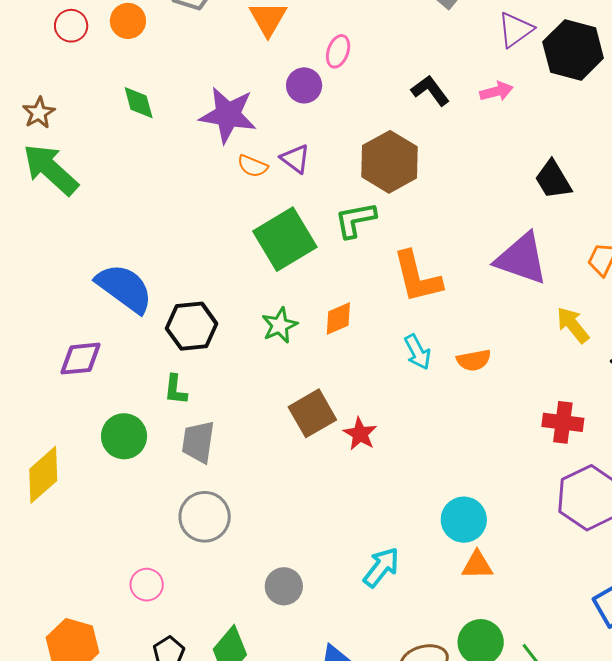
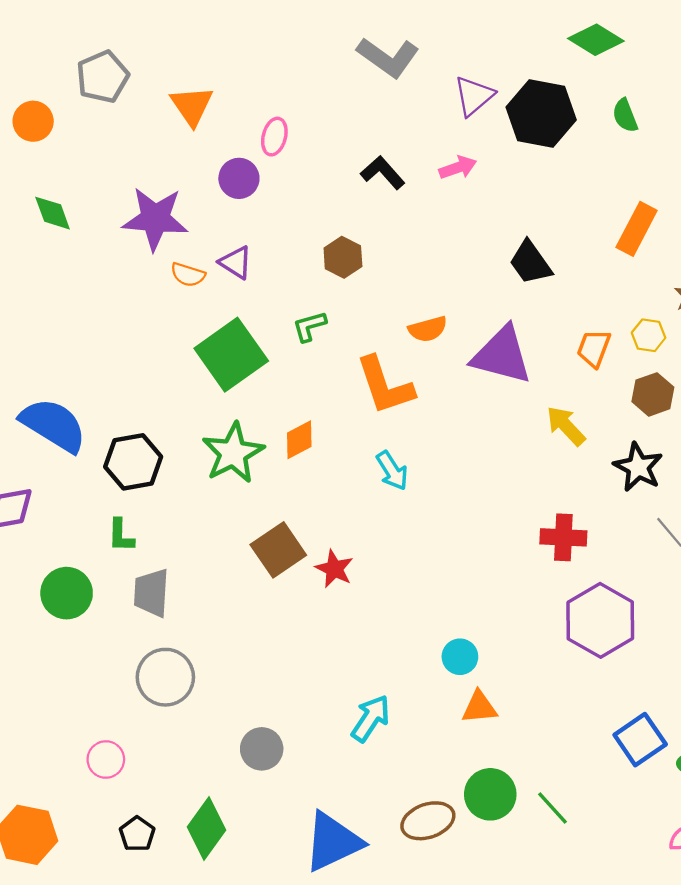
brown hexagon: (390, 162) -> (343, 257), size x0.6
green L-shape: (355, 220) -> (309, 326), size x0.7
green star: (280, 325) -> (233, 453), size x1.5
orange semicircle: (474, 360) -> (428, 329), moved
cyan circle: (464, 520) -> (460, 657), size x0.7

